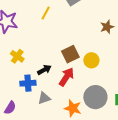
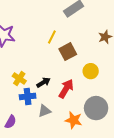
yellow line: (46, 13) -> (52, 37), moved
brown square: (70, 54) -> (68, 52), moved
yellow cross: (17, 56) -> (19, 78), moved

